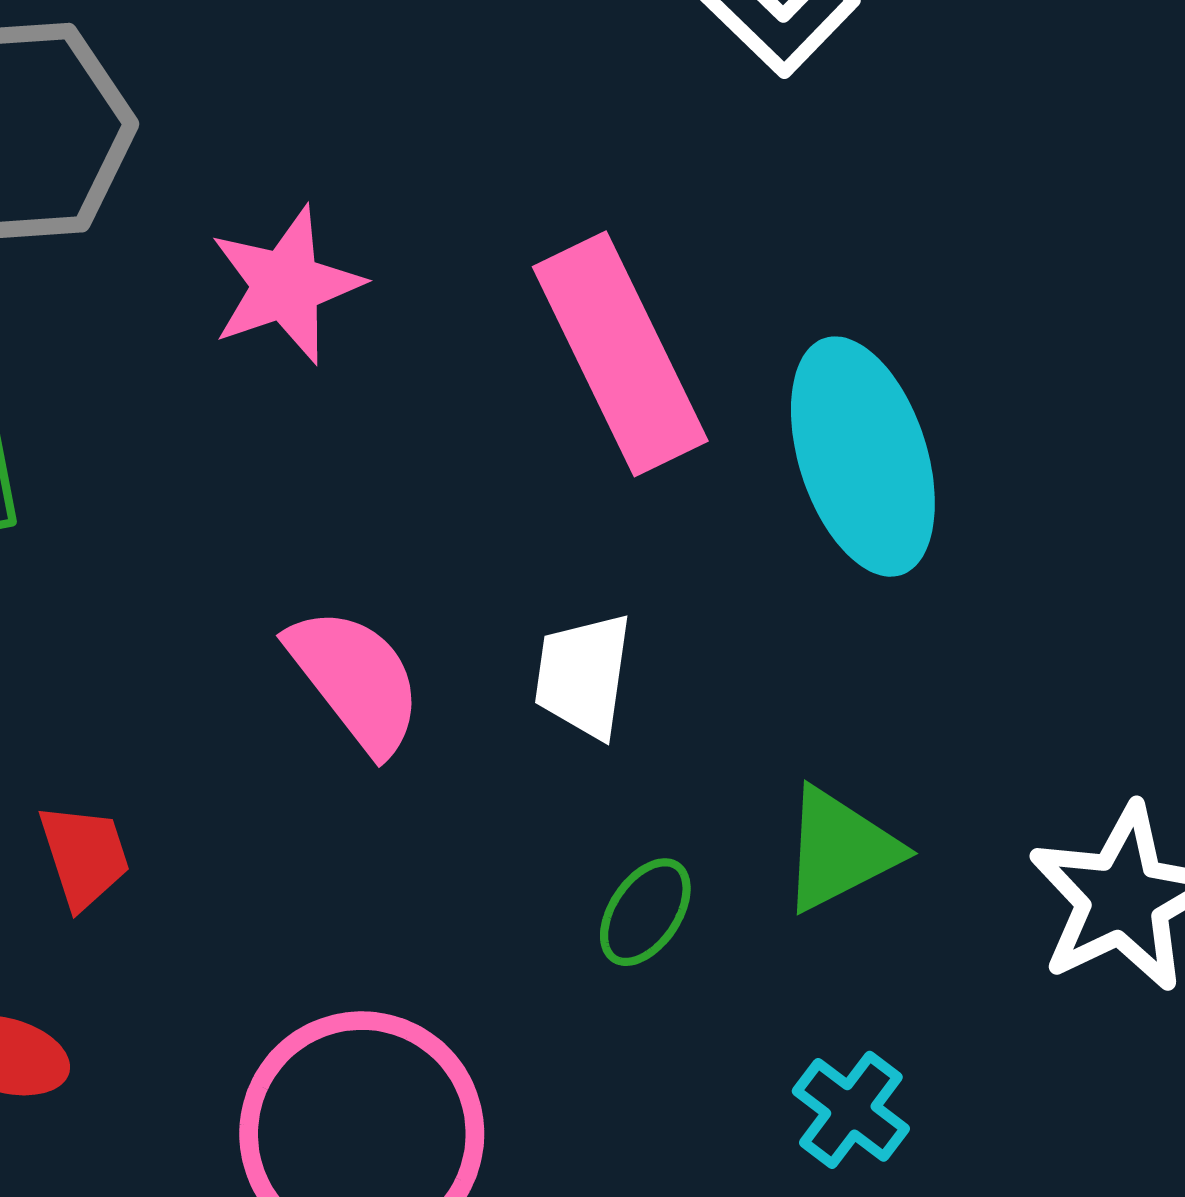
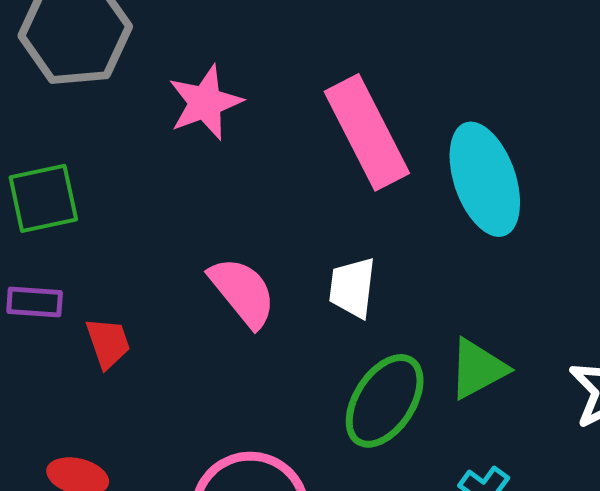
red trapezoid: (84, 856) -> (108, 343), moved
green ellipse: (645, 912) -> (385, 401), size x1.8

